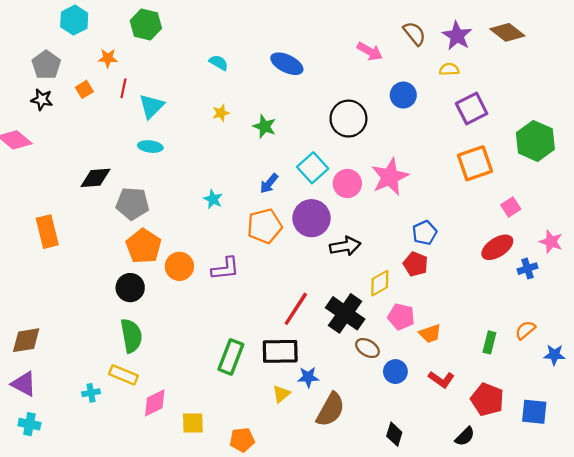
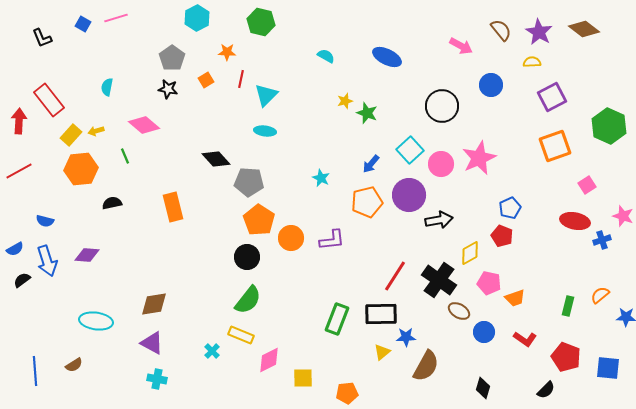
yellow star: (221, 113) -> (345, 101), moved
black diamond: (95, 178) -> (216, 159), turned 52
red ellipse: (497, 247) -> (575, 221), turned 44
green semicircle: (131, 336) -> (248, 300), turned 48
cyan cross: (91, 393) -> (212, 351), turned -35

